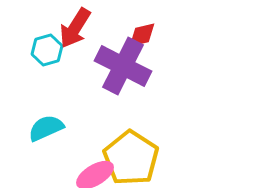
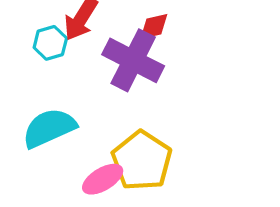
cyan semicircle: (46, 128) -> (49, 128), size x1.4

